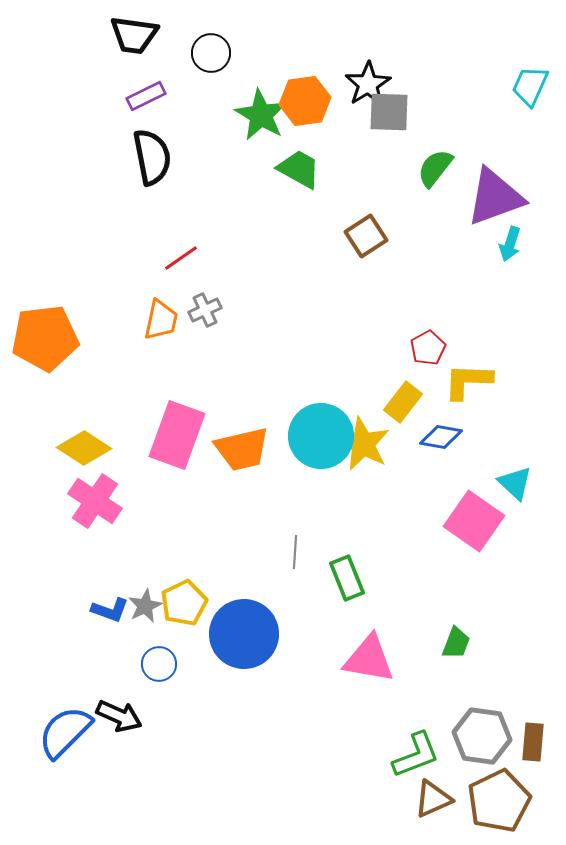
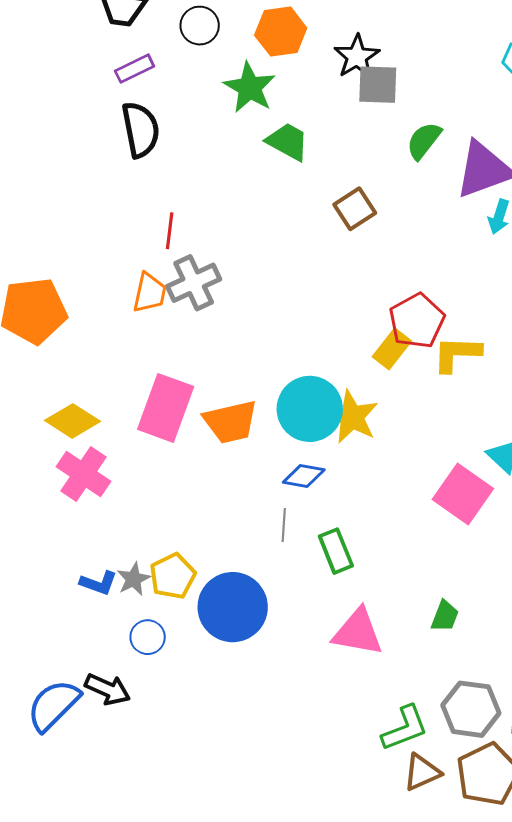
orange hexagon: (305, 101) -> (281, 32), moved
red line: (181, 258) -> (170, 231), turned -48
gray cross: (205, 310) -> (194, 283), size x1.6
red pentagon: (428, 348) -> (417, 321), size x1.6
yellow rectangle: (403, 402) -> (392, 349), moved
blue diamond: (441, 437) -> (304, 476), moved

